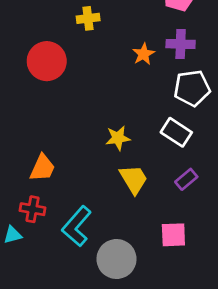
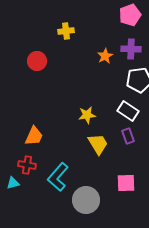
red circle: (47, 61) -> (37, 61), size x0.7
purple rectangle: (186, 179) -> (128, 136), moved, turned -70

